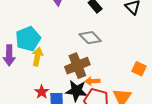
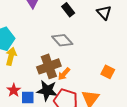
orange arrow: (92, 81) -> (64, 74), moved, turned -48

